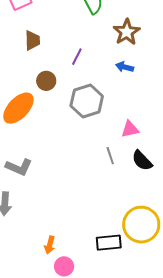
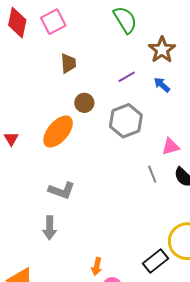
purple line: (77, 57) -> (127, 77), moved, turned 36
blue arrow: (125, 67) -> (162, 85), turned 30
black rectangle: (109, 243) -> (156, 261), turned -30

